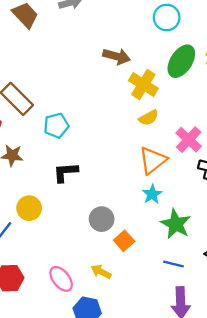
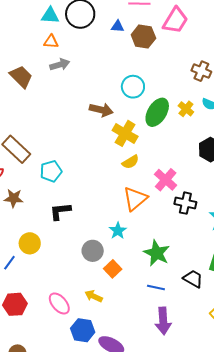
cyan circle: (167, 18) -> (133, 87), moved
cyan star: (152, 194) -> (118, 231), moved

